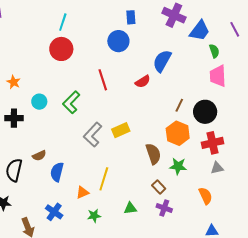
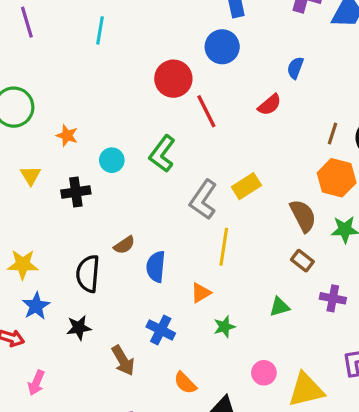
cyan line: (63, 22) -> (100, 30), moved
red circle: (61, 49) -> (173, 79), moved
blue semicircle: (162, 61) -> (295, 68), size x0.6
yellow line: (104, 179) -> (224, 247), moved
brown rectangle: (159, 187) -> (302, 261), moved

